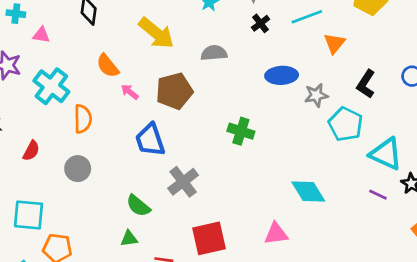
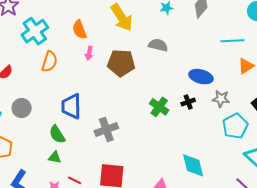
black cross: (260, 23) -> (188, 102), moved
pink arrow: (130, 92) -> (89, 53), turned -136
blue trapezoid: (150, 140) -> (71, 106), moved
gray circle: (78, 169) -> (22, 108), moved
green semicircle: (138, 206) -> (57, 134), moved

